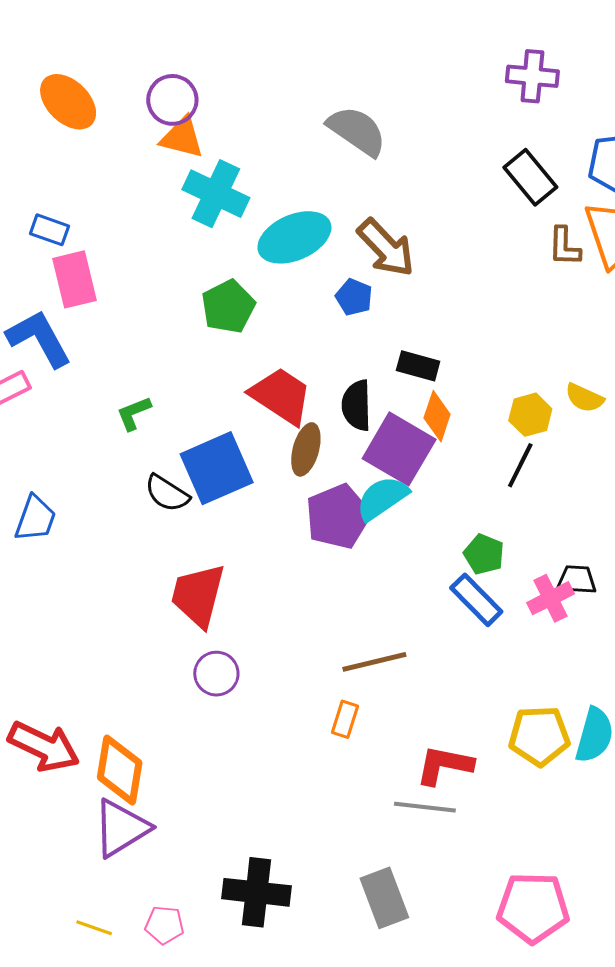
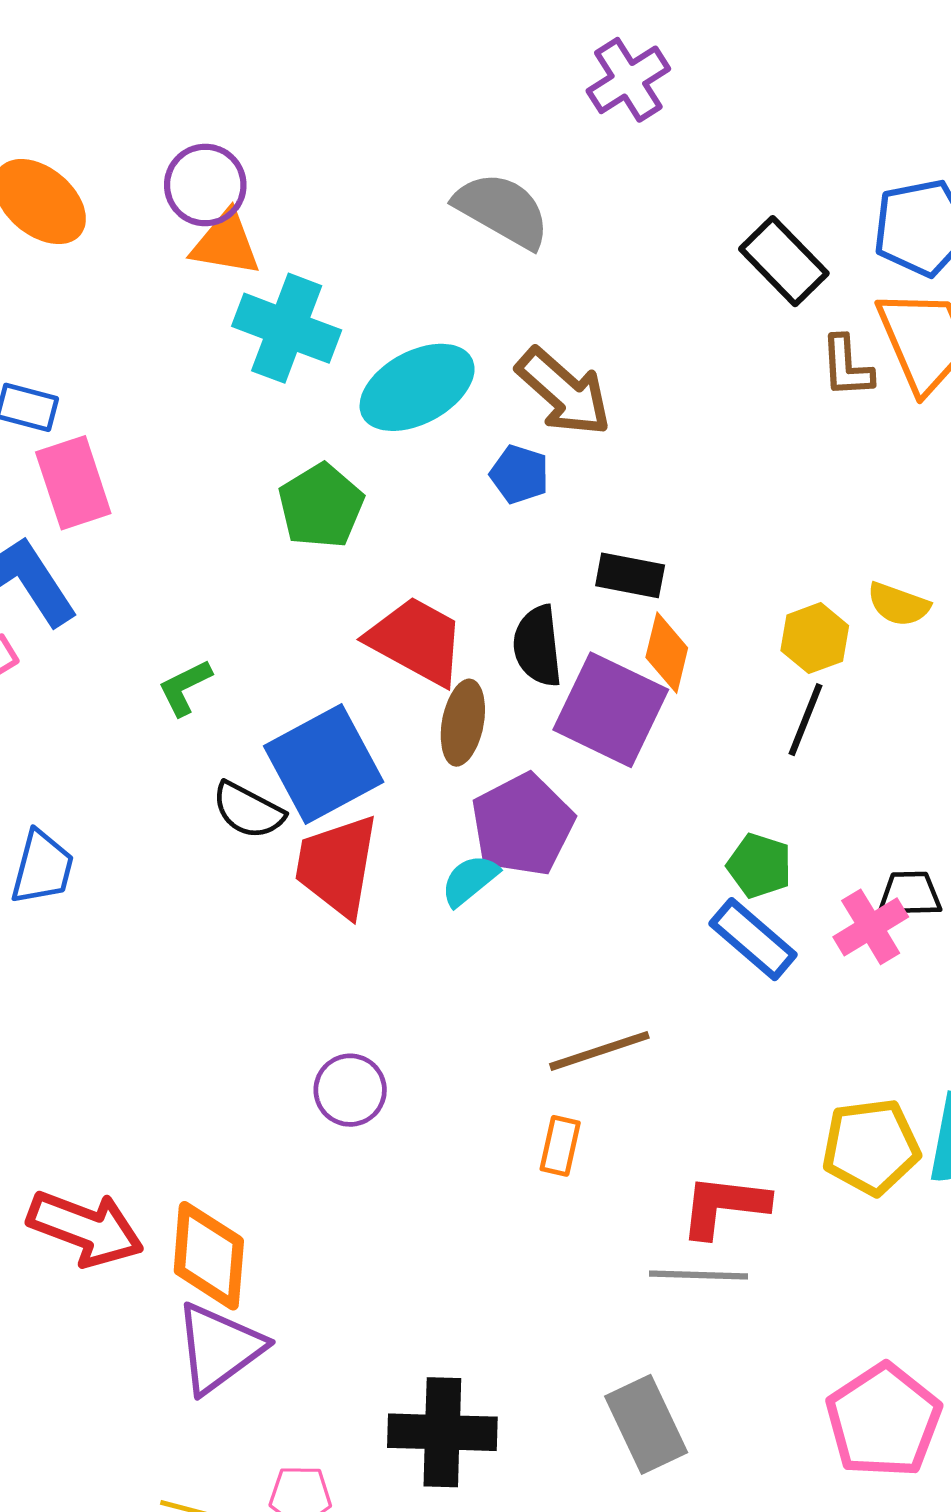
purple cross: (532, 76) -> (628, 80), moved, turned -33
cyan semicircle: (382, 498) -> (470, 880), moved, size x0.7
red trapezoid: (198, 595) -> (337, 866), moved
pink pentagon: (533, 908) -> (883, 1421), turned -30

